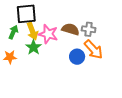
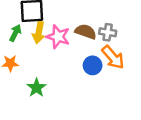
yellow arrow: (32, 31) -> (39, 32), turned 30
green star: (33, 47) -> (36, 88), moved

